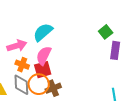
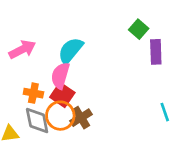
cyan semicircle: (43, 32) -> (71, 51), moved
pink arrow: (17, 46) -> (22, 49), moved
red square: (43, 70) -> (62, 95), turned -30

